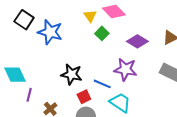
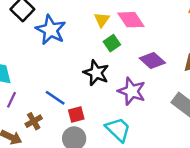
black star: (72, 74) -> (96, 73), moved
blue line: (102, 84) -> (55, 98), moved

